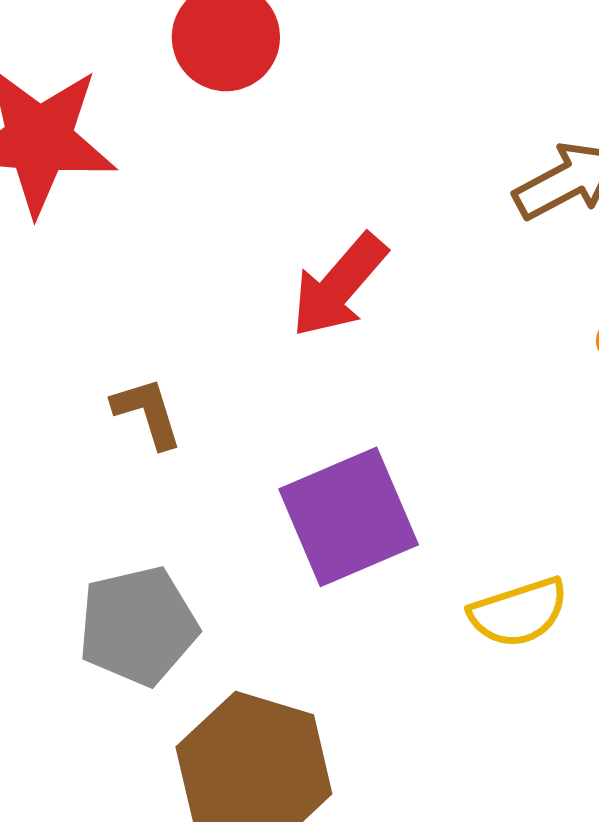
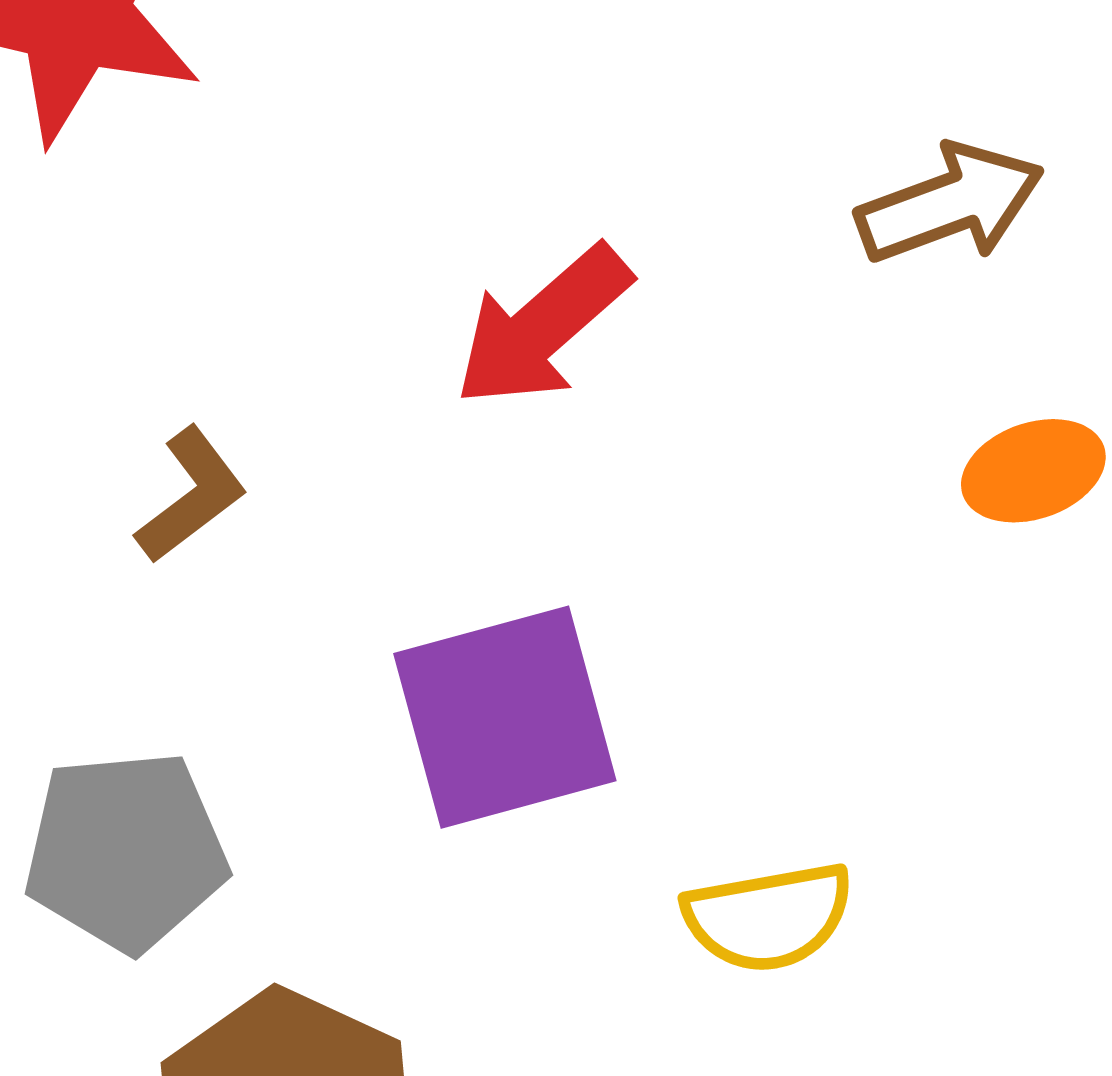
brown L-shape: (147, 413) -> (191, 495), turned 62

